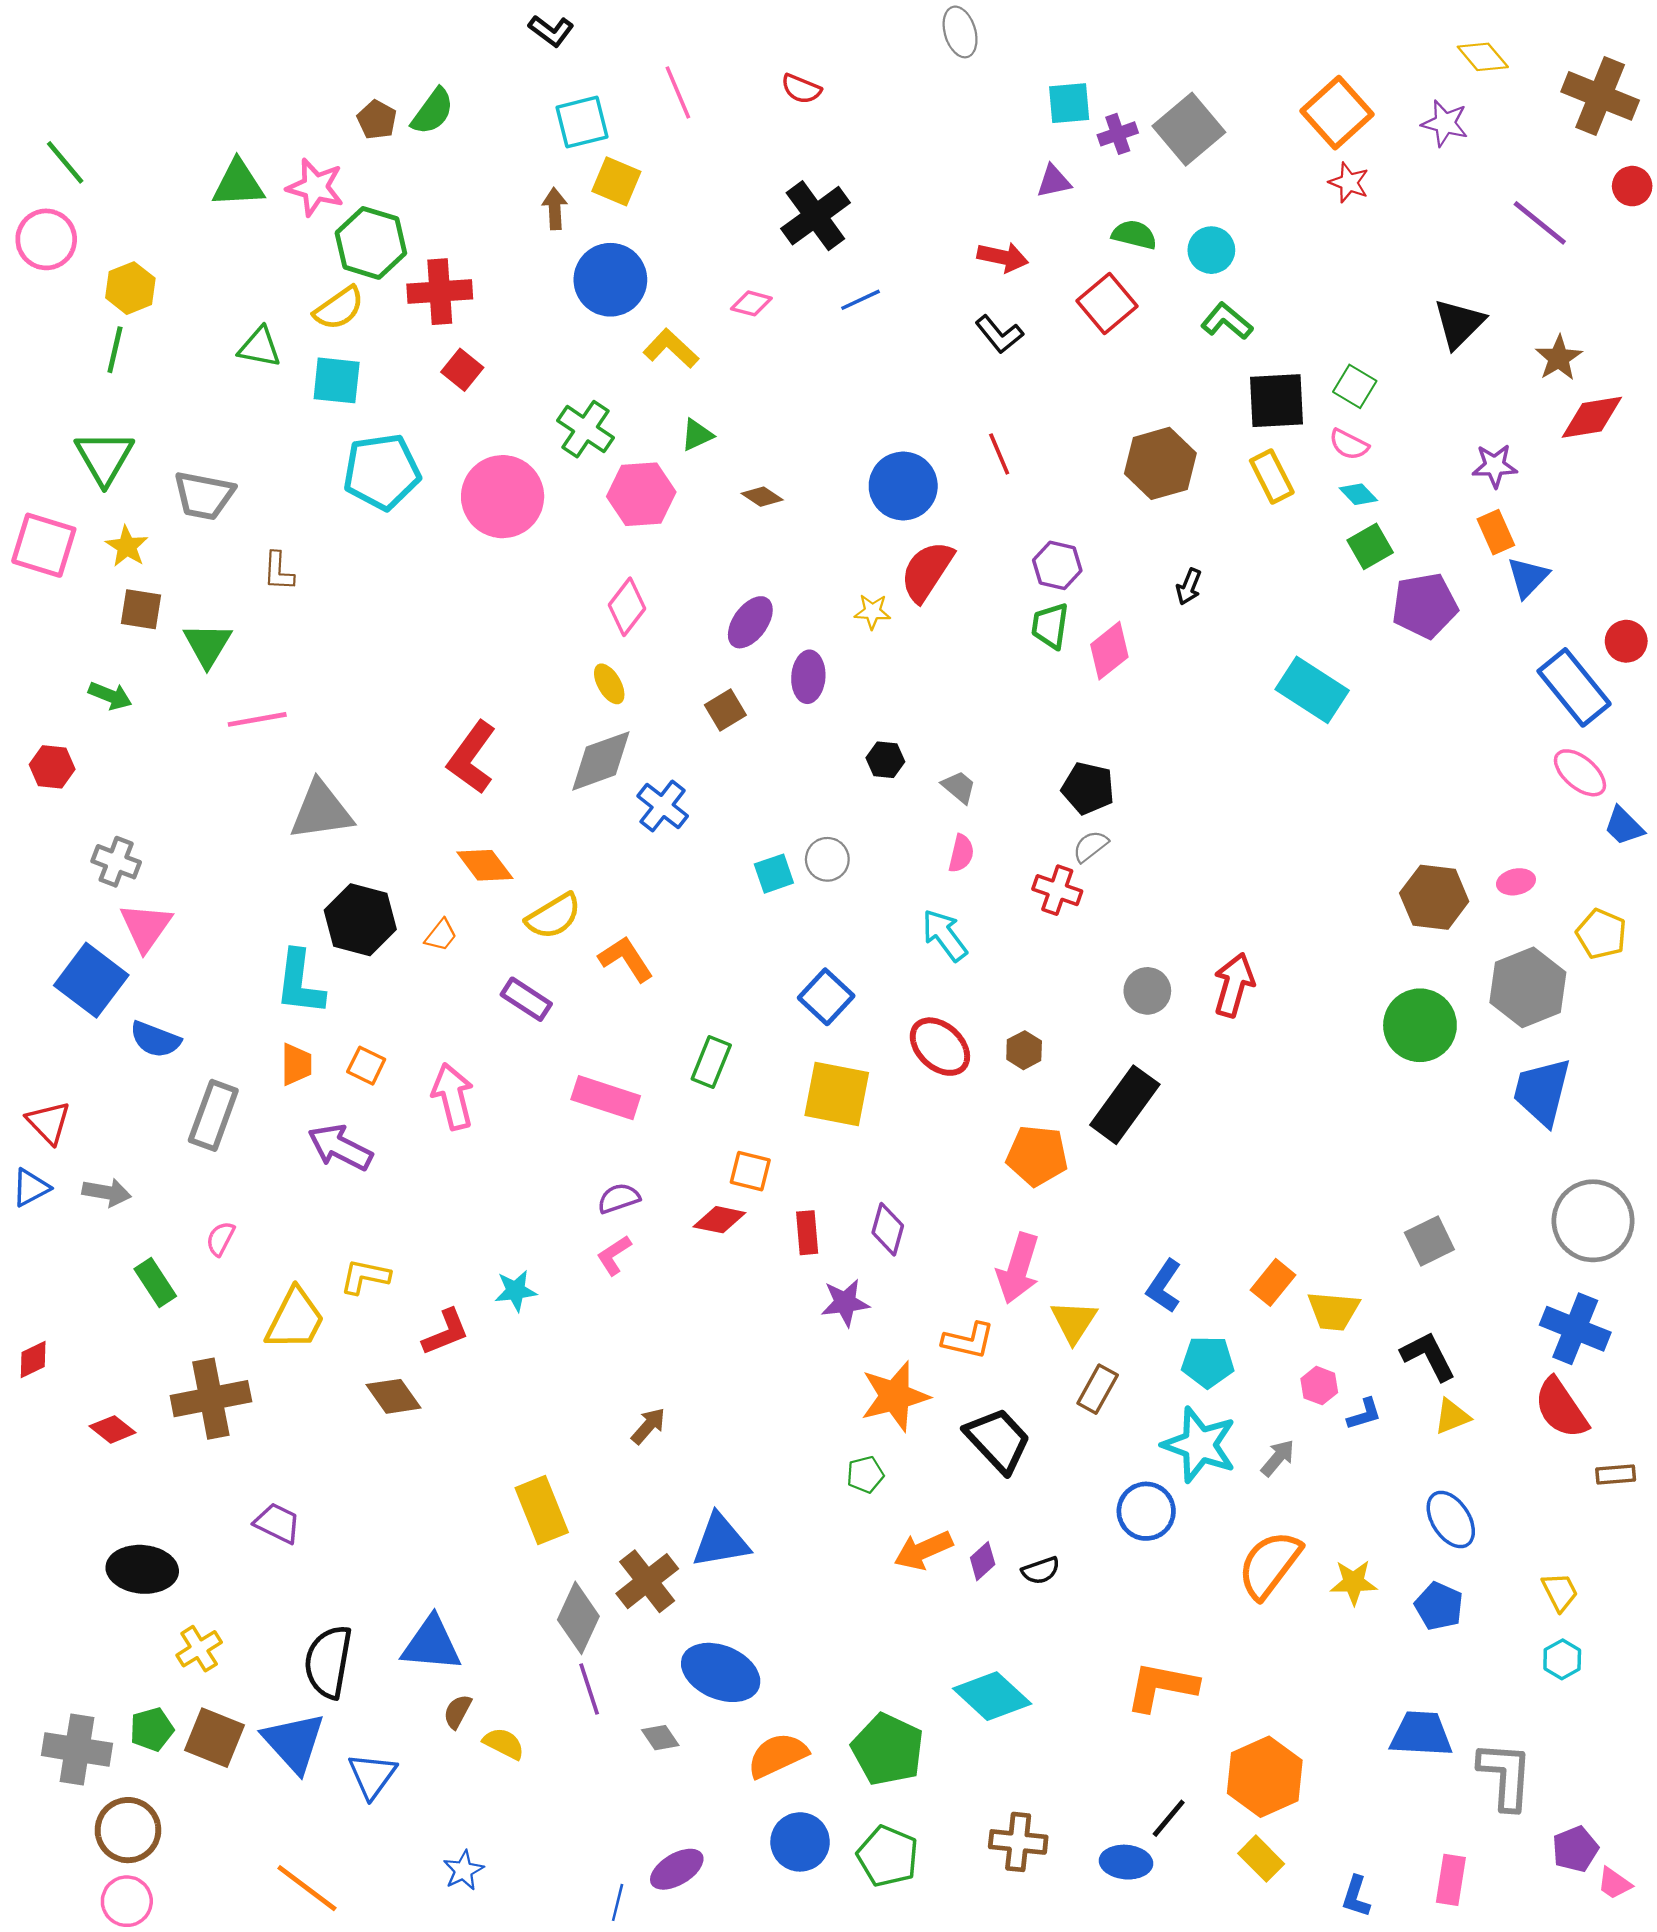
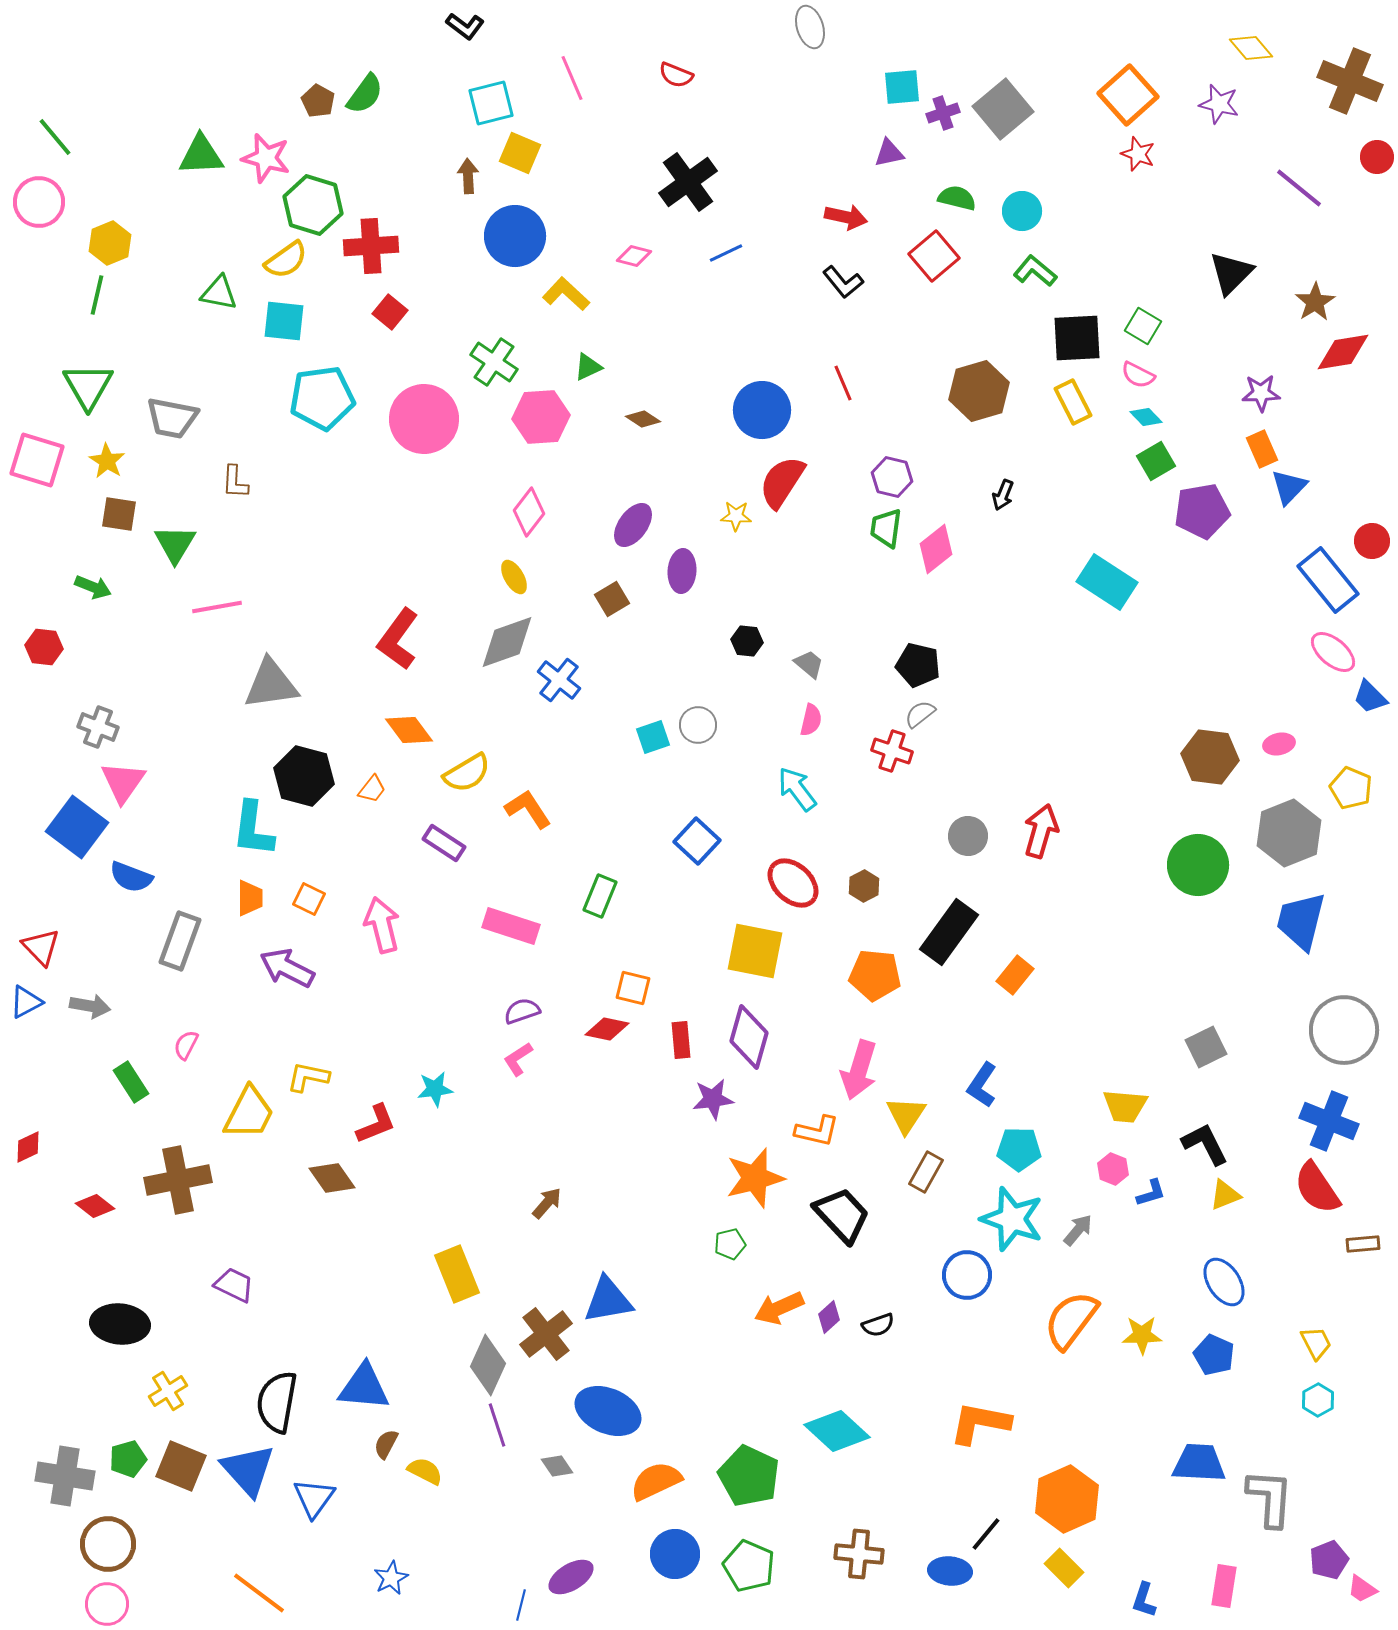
yellow square: (837, 1094) -> (755, 951), moved
purple diamond: (888, 1229) -> (749, 1037), size x1.4
orange rectangle: (1273, 1282) -> (1015, 975), moved

